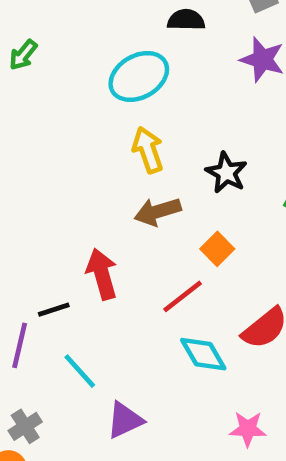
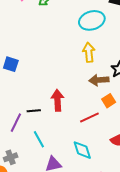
brown arrow: (158, 212) -> (99, 80), moved
cyan diamond: (203, 354) -> (82, 150), moved

